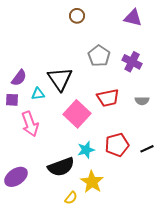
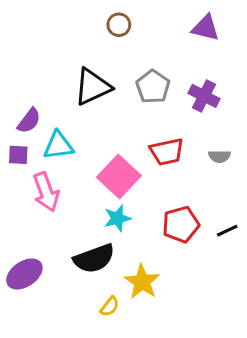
black triangle: (60, 79) -> (93, 87), moved, turned 40
cyan triangle: (38, 94) -> (58, 146), size x1.5
cyan star: (86, 150) -> (117, 218), moved

